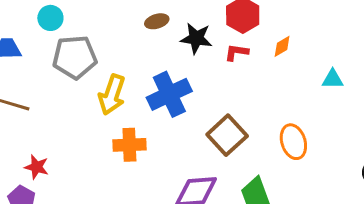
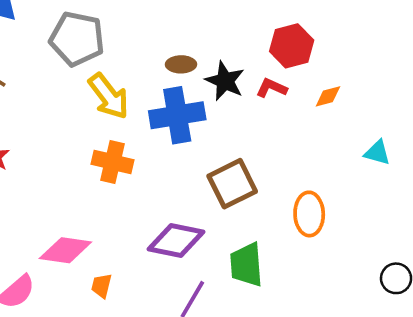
brown ellipse: (157, 21) -> (181, 64), moved
black star: (196, 38) -> (225, 81), moved
yellow arrow: (112, 95) -> (109, 96), turned -72

